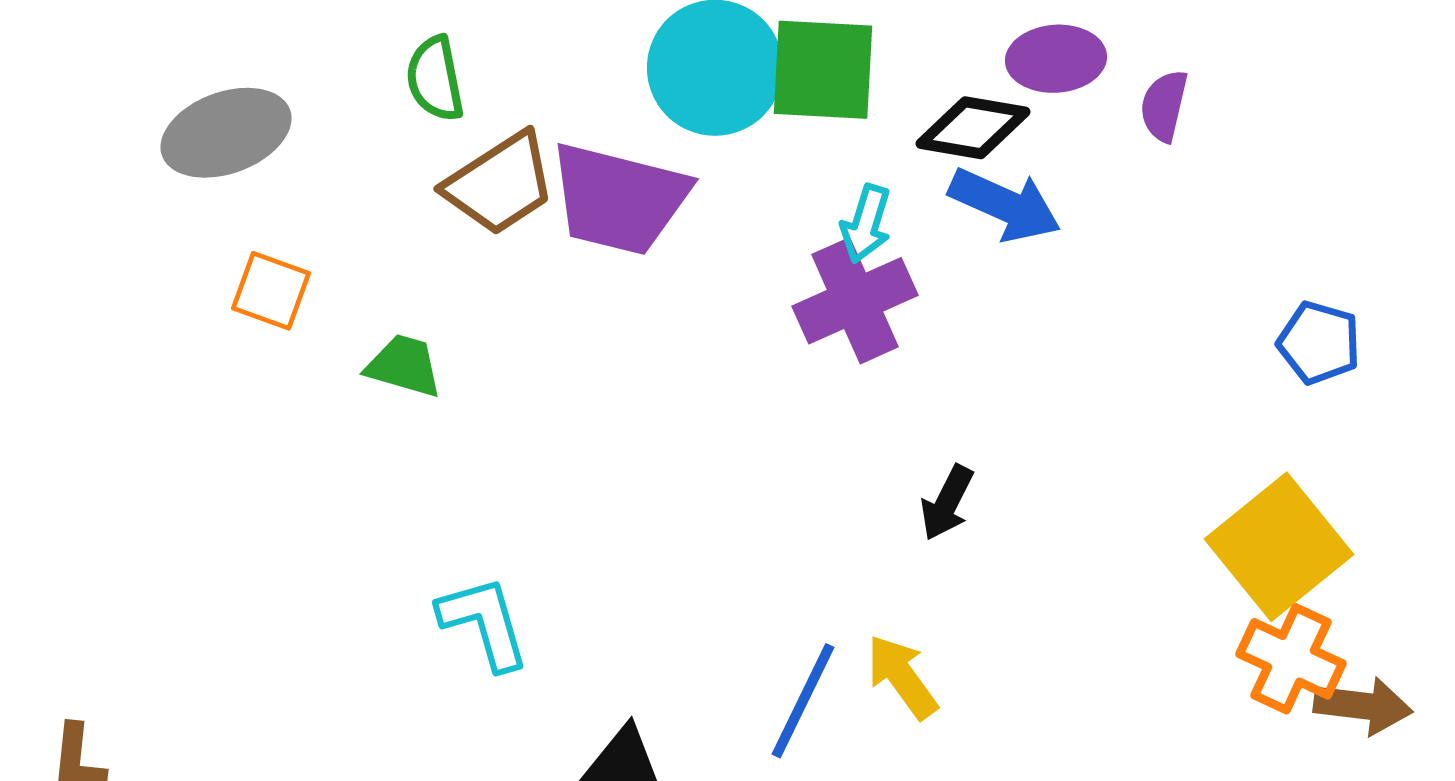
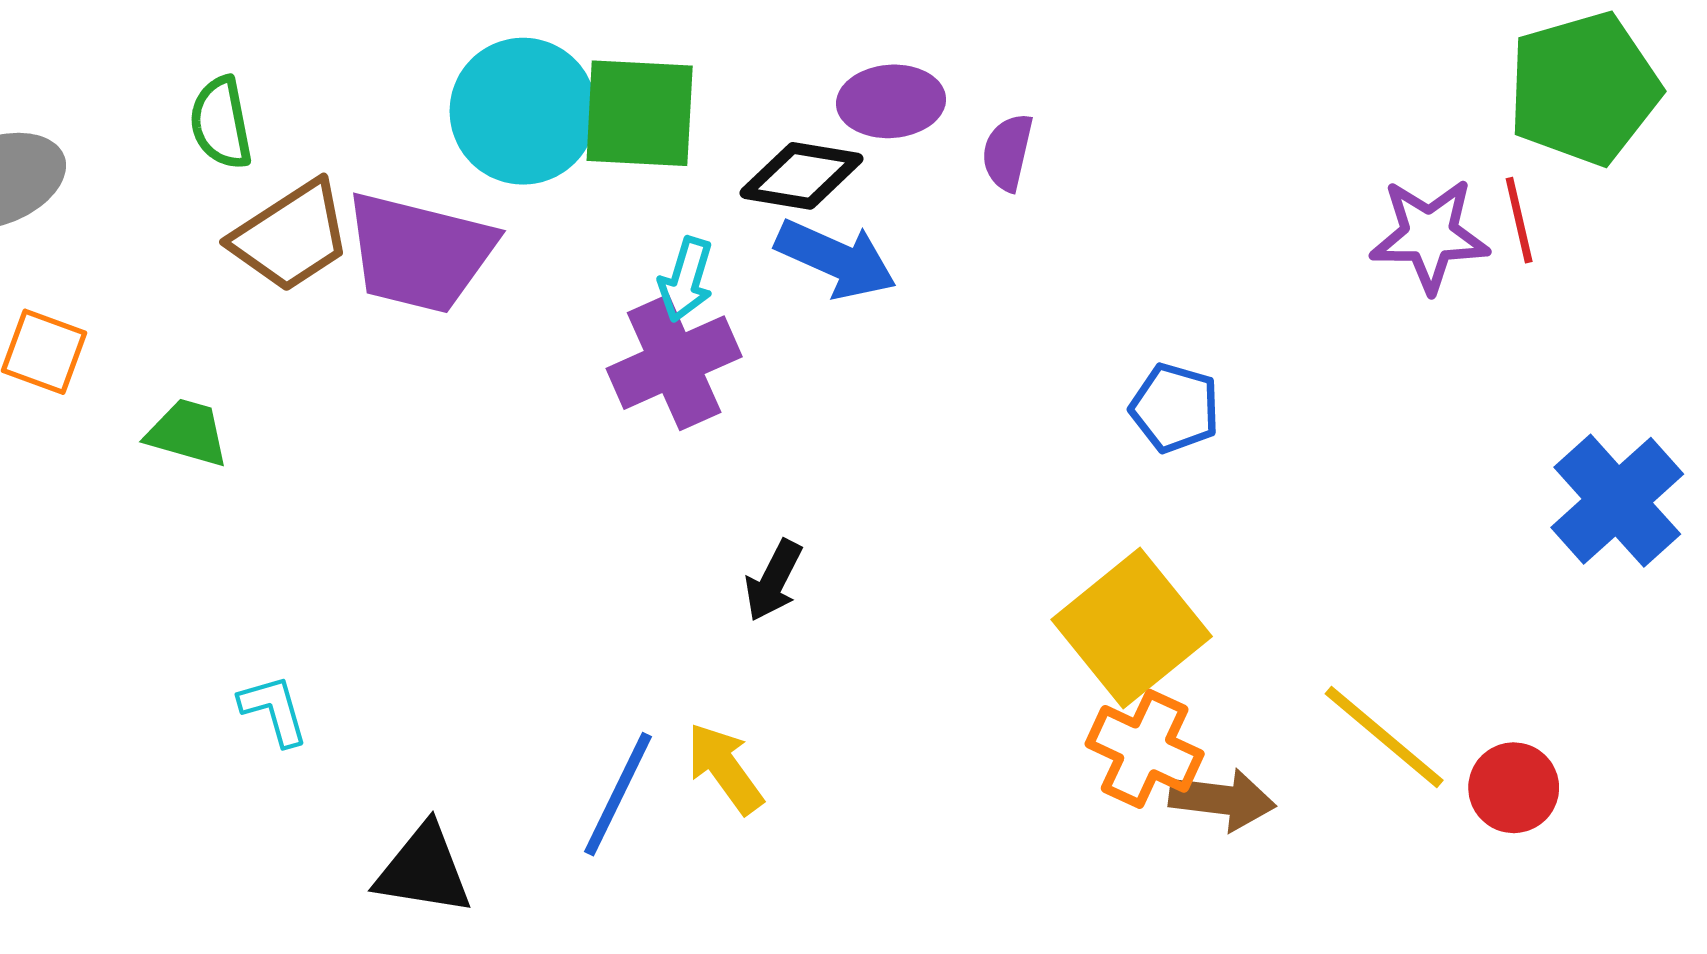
cyan L-shape: (484, 623) -> (274, 710), size x0.7

